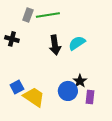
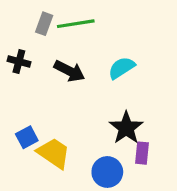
black arrow: (55, 45) -> (69, 71), moved, turned -54
black star: (80, 81) -> (126, 128), size x1.5
blue circle: (68, 91) -> (107, 172), moved

